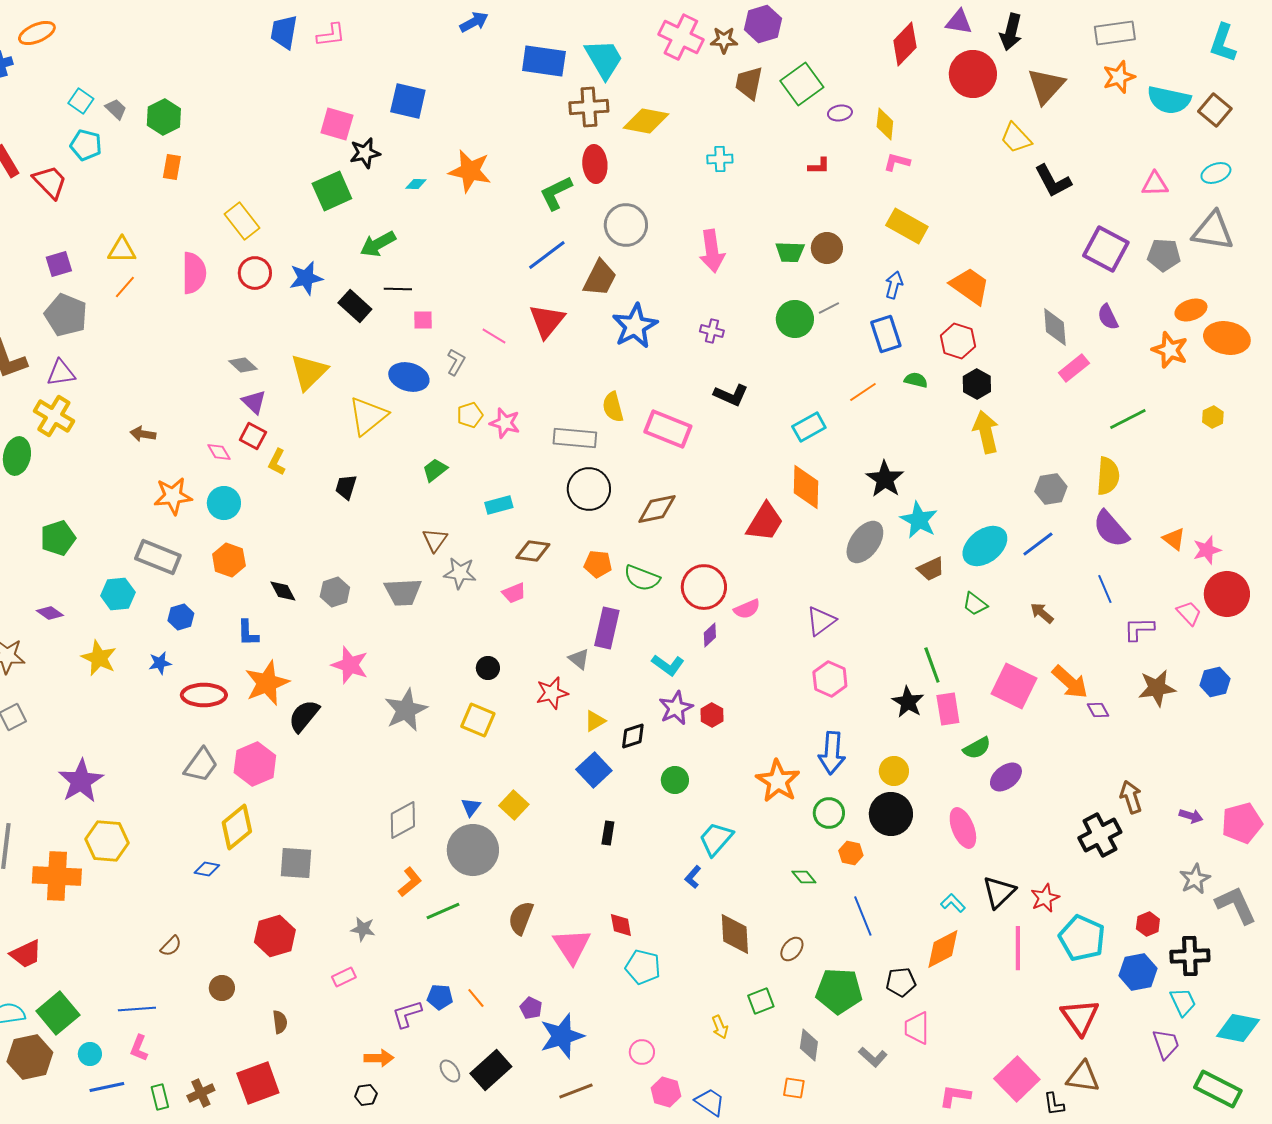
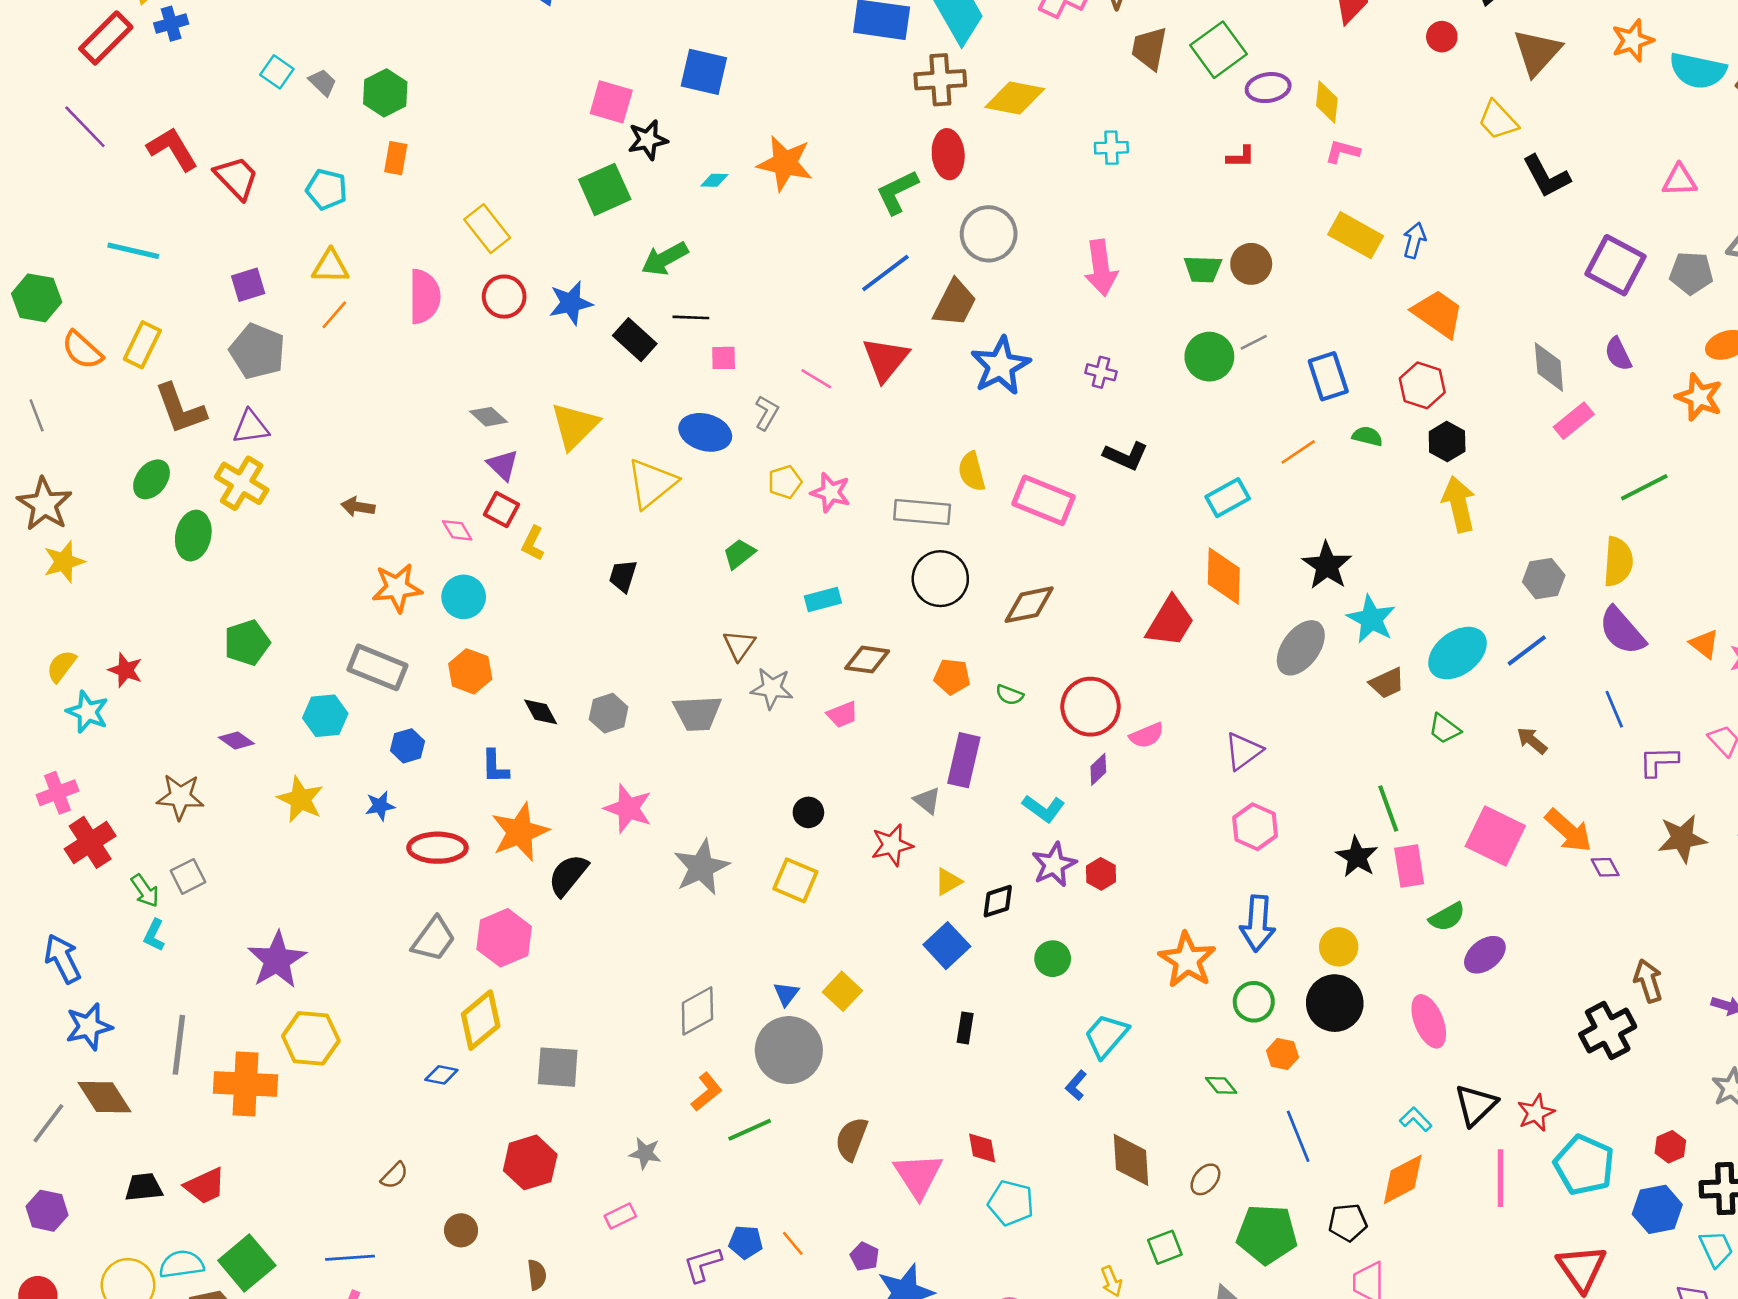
red circle: (973, 74) -> (1442, 37), size x0.5
purple ellipse: (840, 113) -> (1268, 88), size x1.4
cyan pentagon: (86, 145) -> (327, 189), moved
blue arrow: (894, 285) -> (1414, 240), moved
green semicircle: (642, 578) -> (1010, 695), size x0.6

